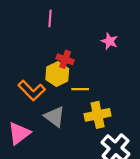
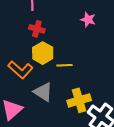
red cross: (65, 59) -> (37, 29), moved
yellow cross: (98, 115) -> (79, 100), moved

